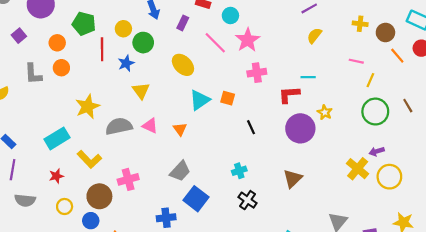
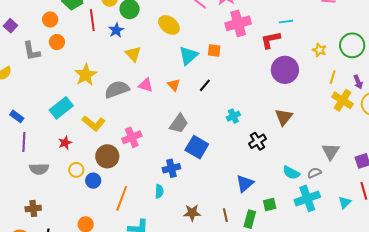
purple square: (19, 36) -> (10, 26), moved
pink cross: (257, 73) -> (238, 23), size x1.4
yellow line: (370, 80) -> (333, 77), moved
yellow star: (325, 112) -> (319, 50), moved
black line: (251, 127) -> (205, 85), moved, turned 72
purple arrow: (377, 151) -> (358, 82), turned -88
black cross: (248, 200) -> (258, 141), moved, turned 30
blue circle: (91, 221) -> (93, 181), moved

